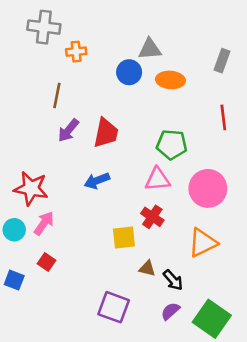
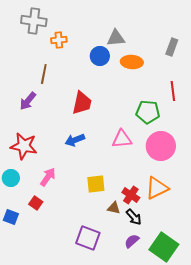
purple arrow: (68, 130) -> (28, 101), moved
green pentagon: (172, 145) -> (148, 112), moved
red cross: (152, 217) -> (131, 195), moved
pink arrow: (44, 223) -> (48, 177), moved

